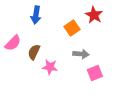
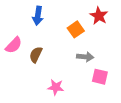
pink star: (50, 67) -> (56, 87), moved
pink square: (95, 73) -> (100, 77), turned 35

